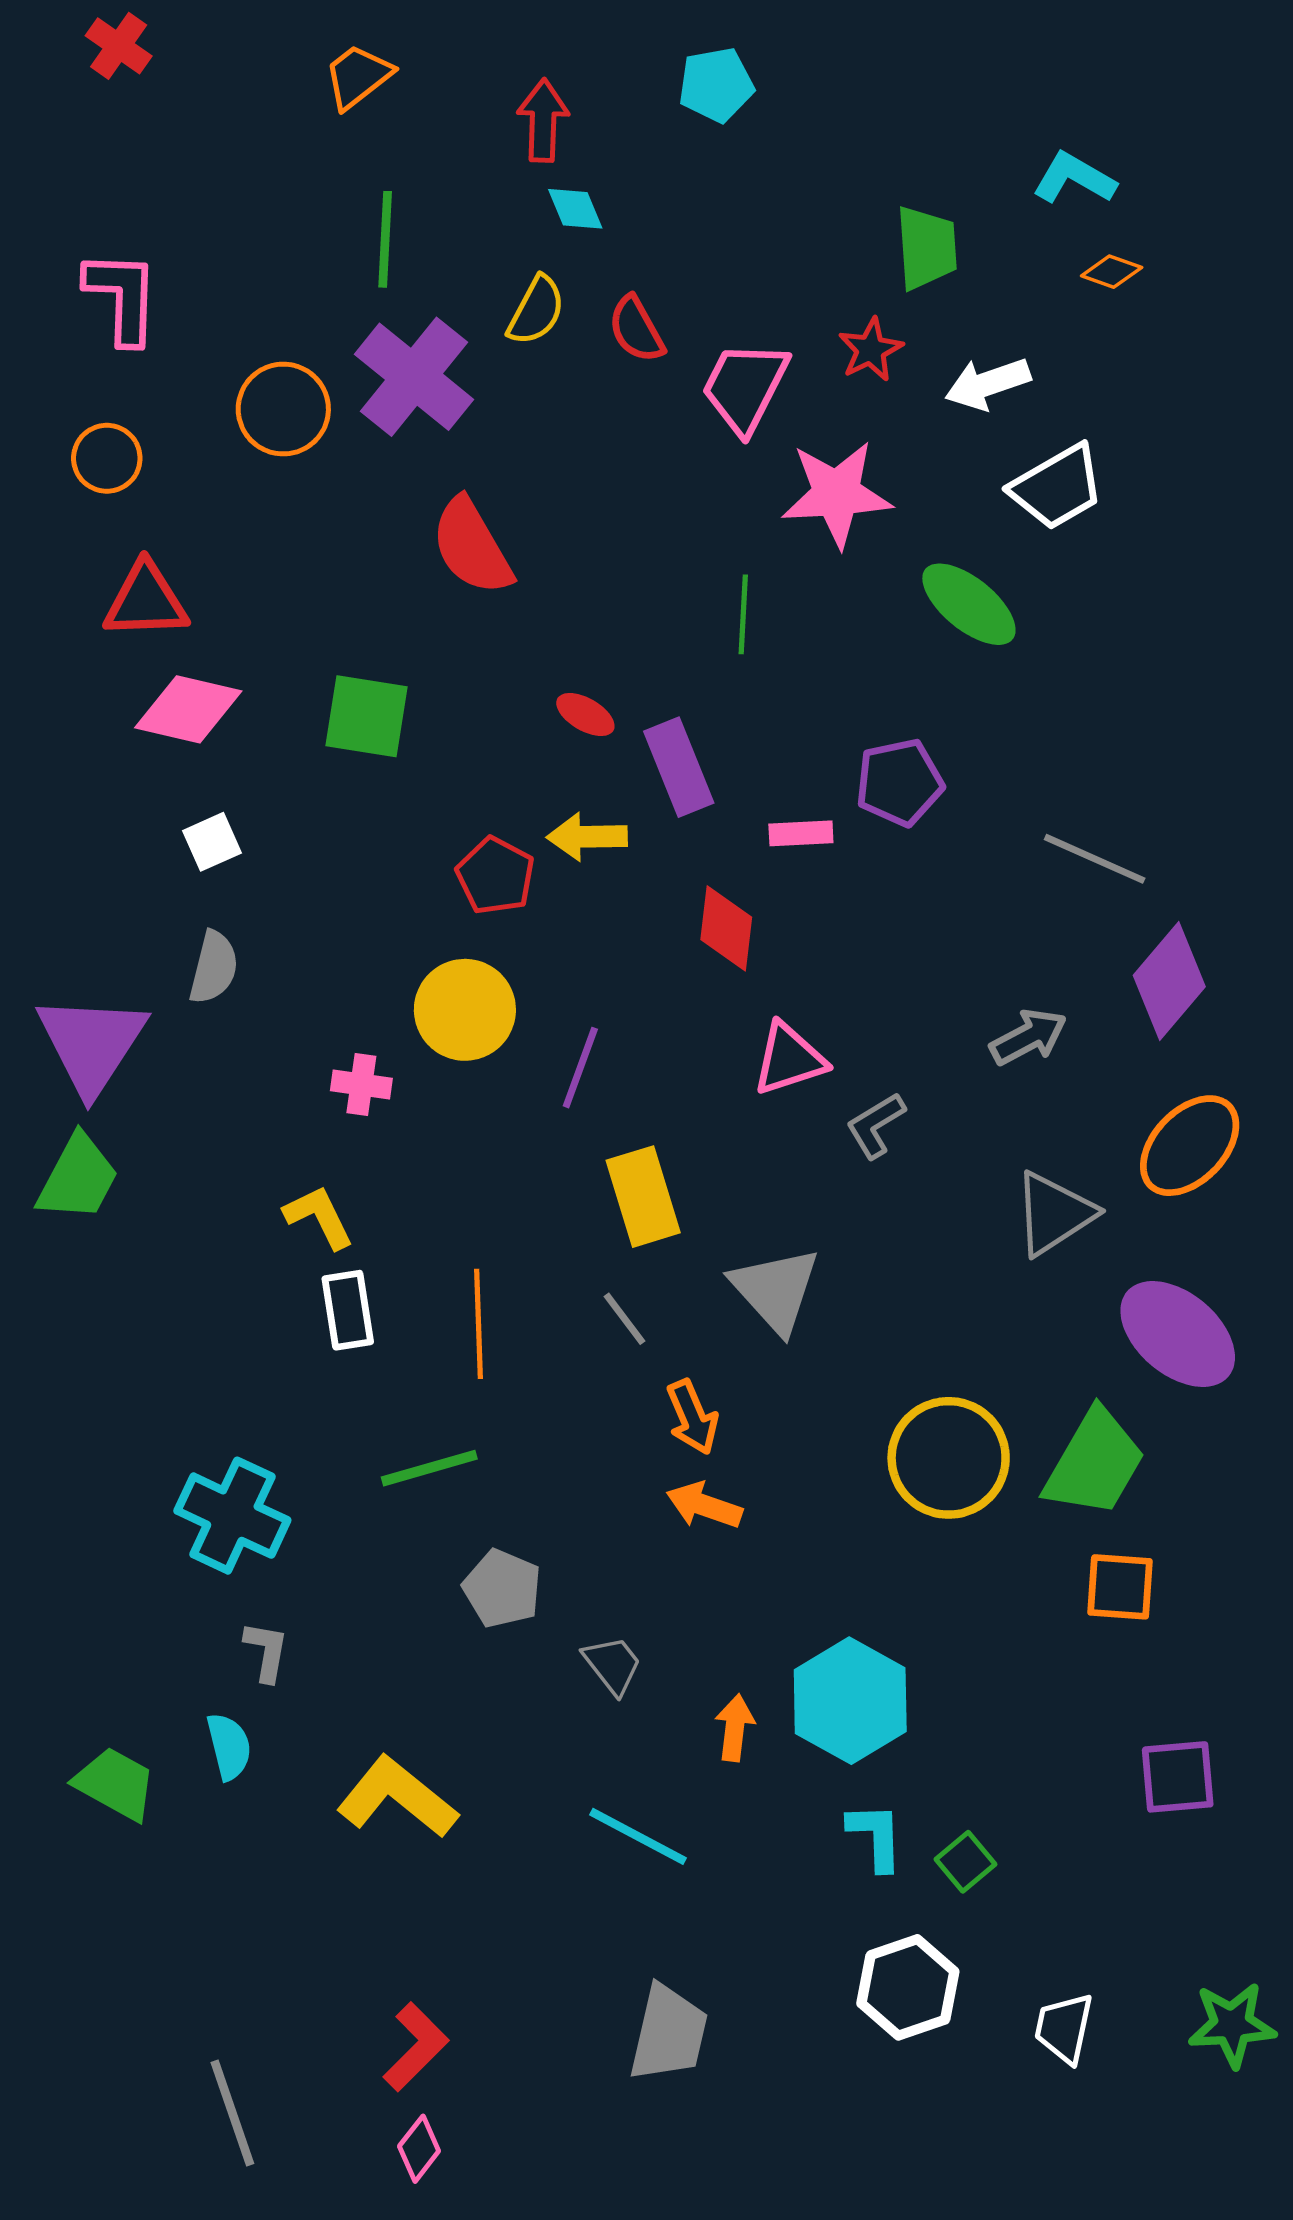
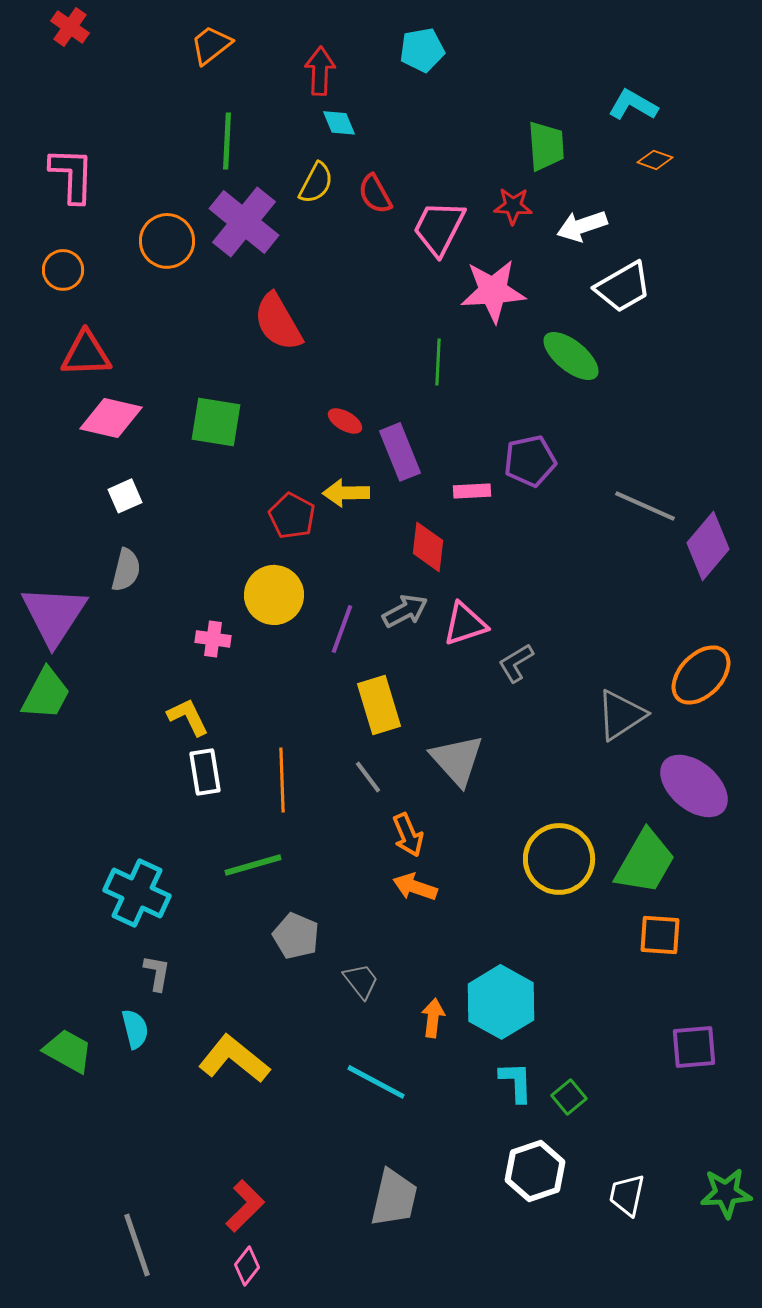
red star: (871, 350) -> (513, 206), turned 30
purple diamond: (1169, 981) -> (708, 546), moved
gray arrow: (1028, 1037) -> (405, 611), moved

